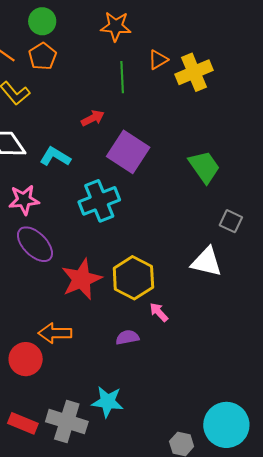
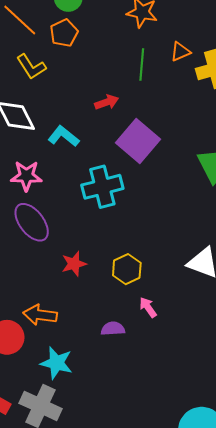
yellow hexagon: (133, 278) -> (127, 269), size x0.7
red star: (81, 279) -> (74, 264), size x0.6
cyan star: (108, 402) -> (57, 363), moved

